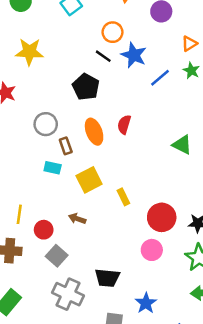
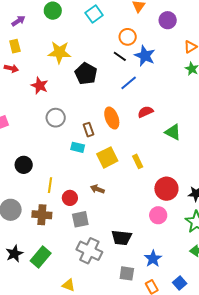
blue line: (160, 78) -> (129, 83), moved
black pentagon: (86, 87) -> (86, 74), moved
gray circle: (46, 124) -> (56, 118), moved
red semicircle: (124, 124) -> (145, 112), moved, turned 49
green triangle: (182, 145) -> (173, 132), moved
yellow rectangle: (123, 197) -> (138, 161), moved
gray square: (57, 256) -> (80, 219), turned 36

